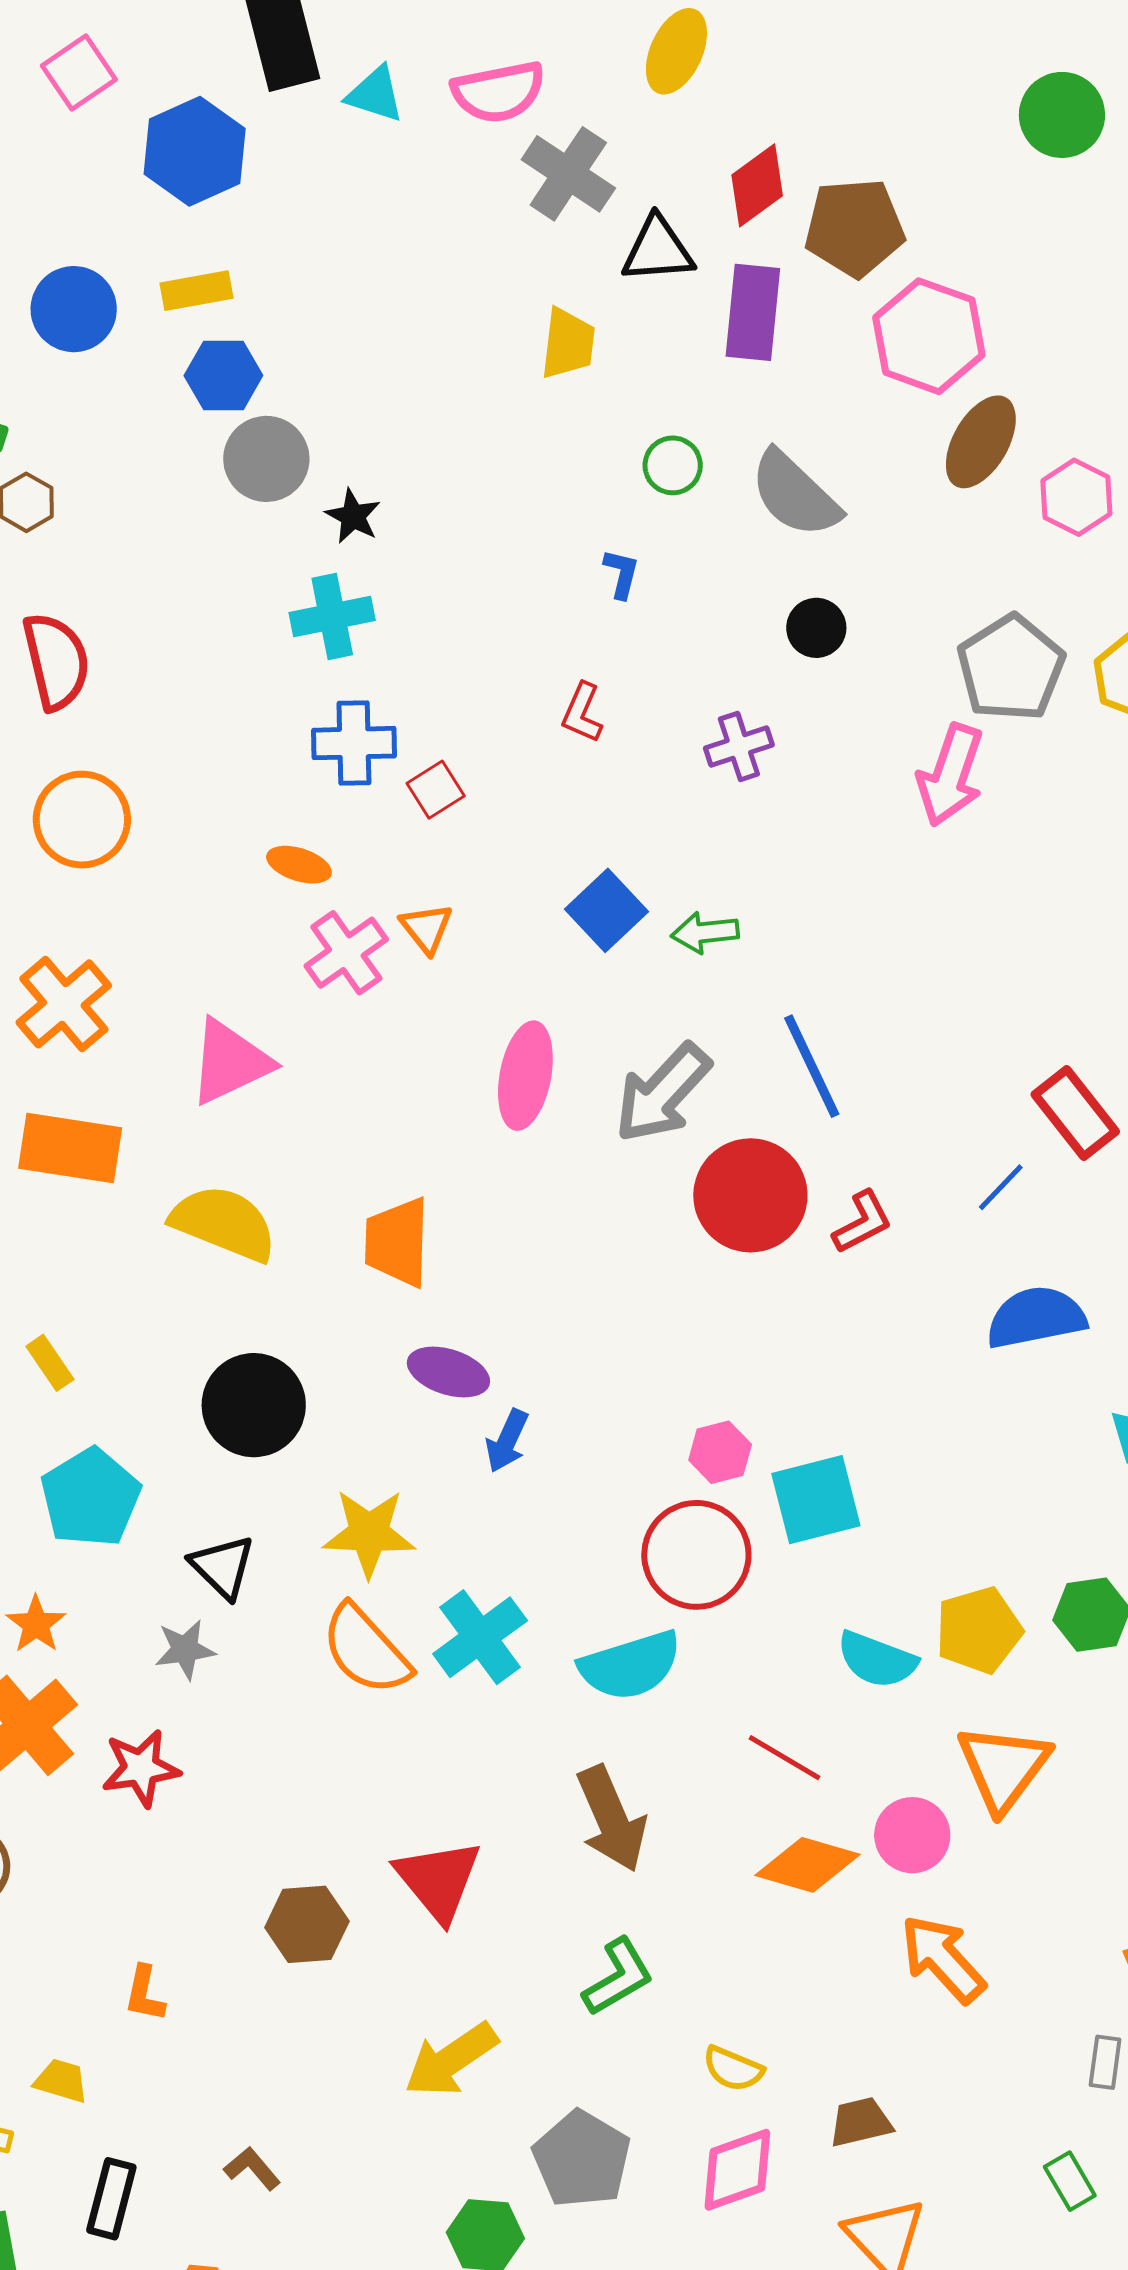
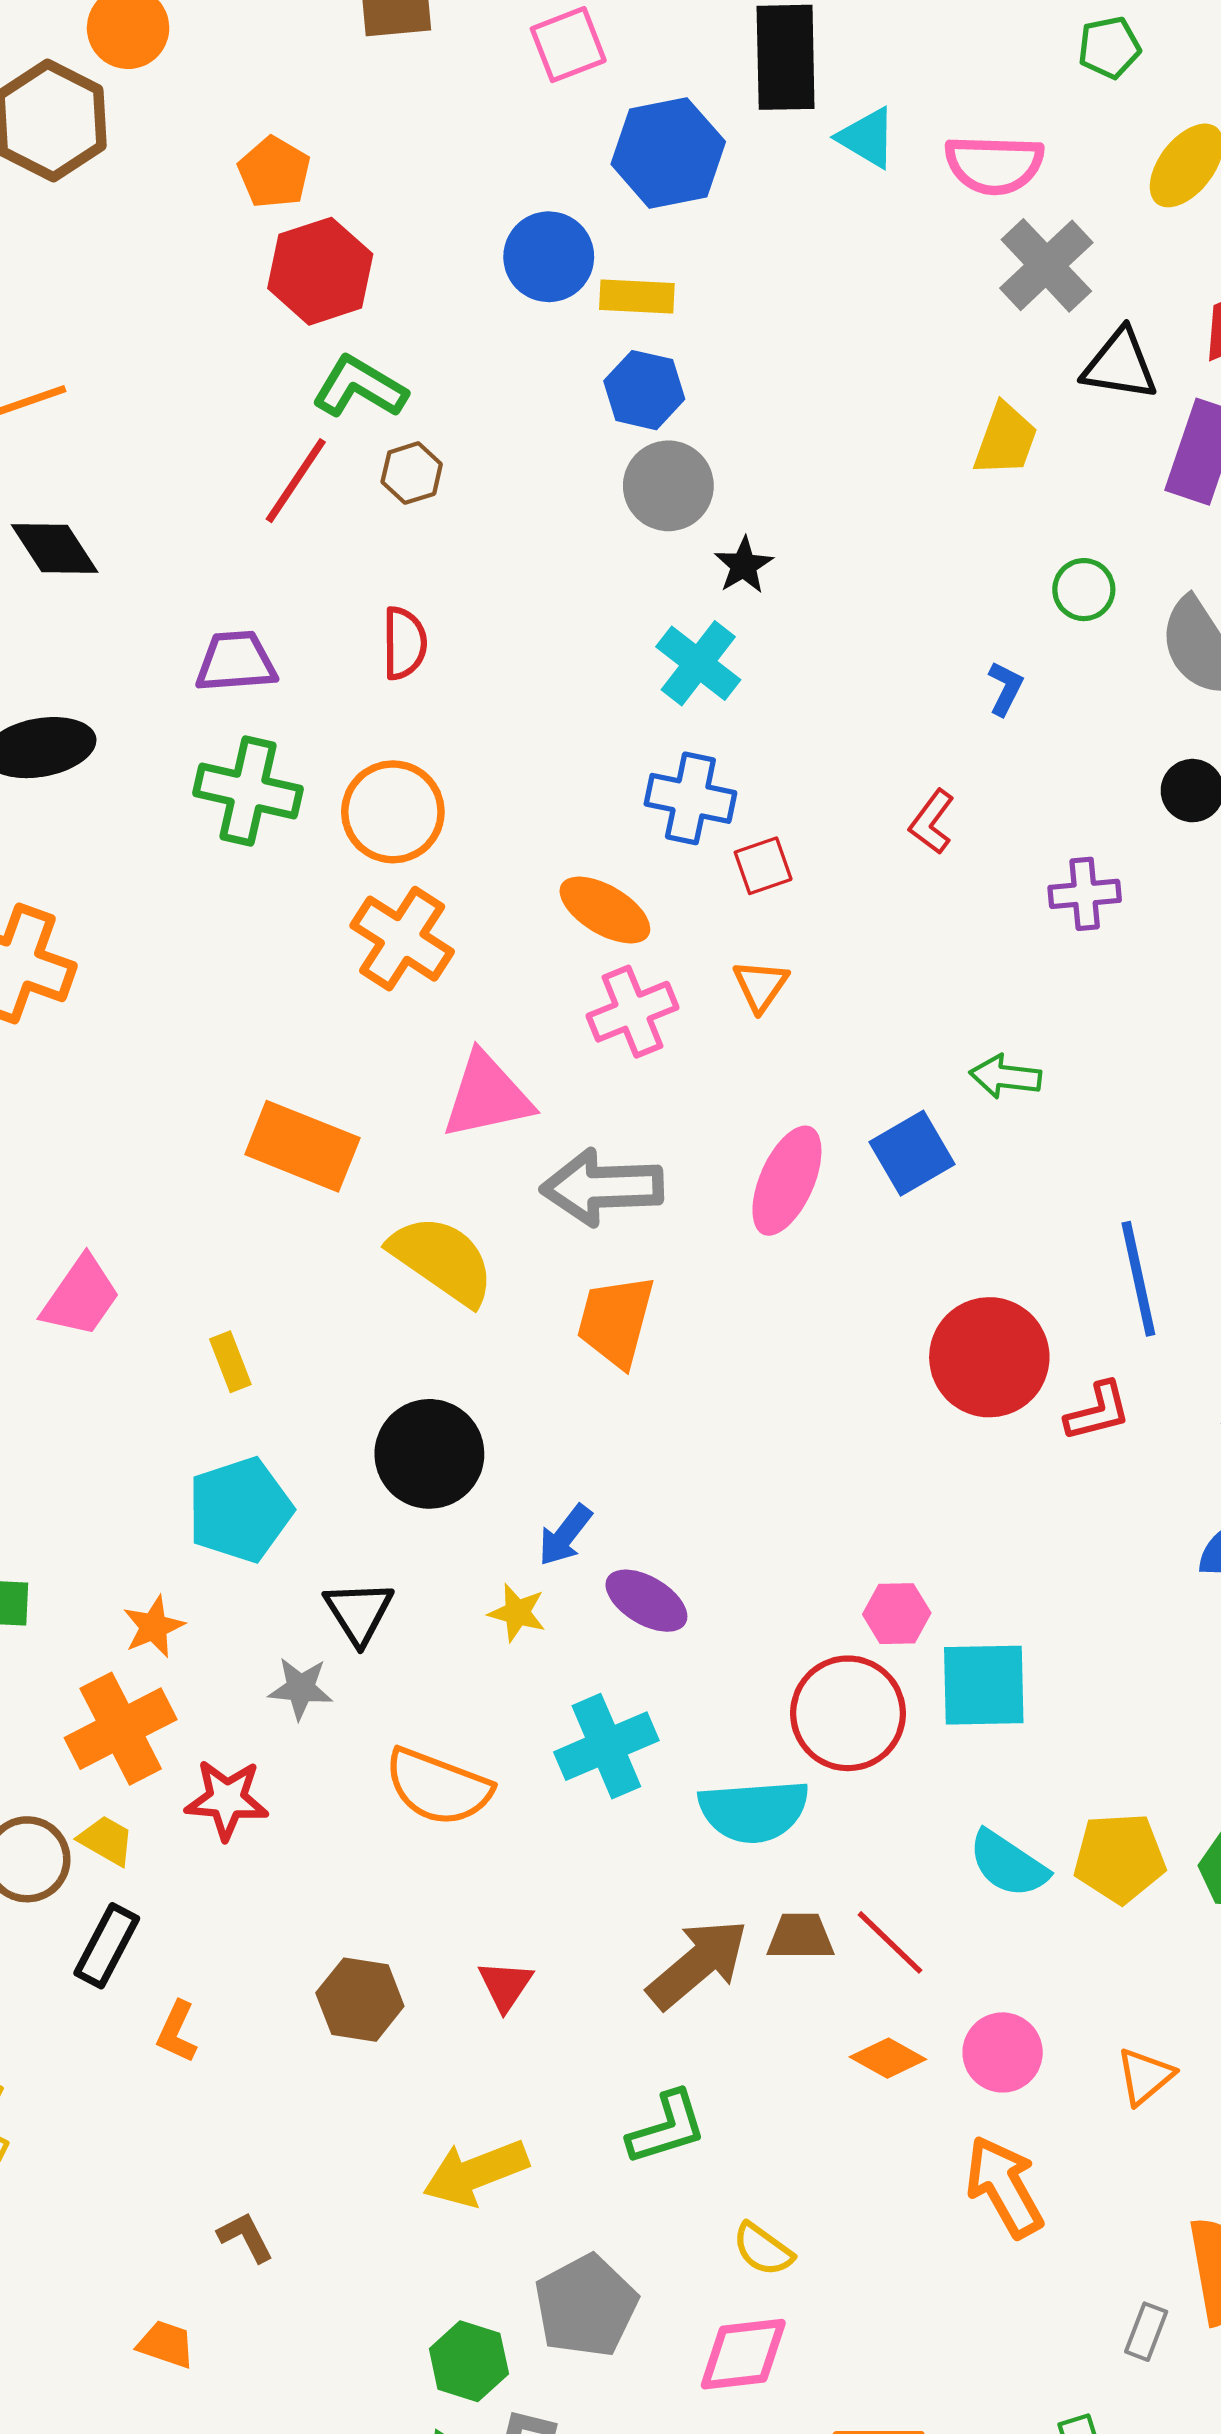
blue circle: (74, 309) -> (549, 257), moved
cyan cross: (332, 617) -> (698, 663), turned 36
red semicircle: (56, 661) -> (404, 643), size x0.7
orange ellipse: (299, 865) -> (605, 910), size x1.4
blue square: (607, 910) -> (912, 1153), moved
orange triangle: (426, 928) -> (760, 986), moved
orange cross: (64, 1004) -> (402, 939), moved, turned -30
blue line: (812, 1066) -> (1138, 1279), moved
gray arrow: (663, 1093) -> (602, 1187), moved, turned 32
purple ellipse: (448, 1372) -> (646, 1601), moved
blue arrow: (507, 1441) -> (565, 1535), moved
yellow star: (369, 1533) -> (517, 1613), size x0.6
orange semicircle: (366, 1650) -> (438, 1787), moved, turned -40
orange triangle: (1003, 1767) -> (1145, 2076), moved, size x0.6
brown arrow: (611, 1819) -> (698, 1964), turned -120
orange diamond: (808, 1865) -> (888, 2058), size x0.7
red triangle: (438, 1880) -> (505, 1985), size x0.6
yellow trapezoid: (61, 2081) -> (106, 1840), moved
brown trapezoid: (861, 2122) -> (800, 1937), moved
black rectangle: (111, 2199) -> (107, 1946), moved

